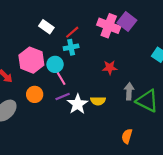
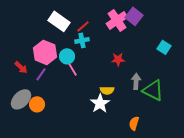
pink cross: (109, 26) -> (117, 20), turned 35
white rectangle: (46, 27) -> (59, 21), size x1.5
orange circle: (35, 94) -> (37, 104), moved
purple line: (63, 97) -> (41, 74), moved, turned -32
white star: (78, 104) -> (100, 103), moved

